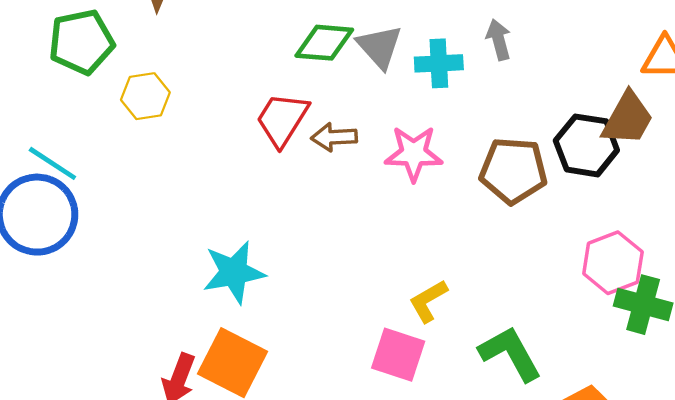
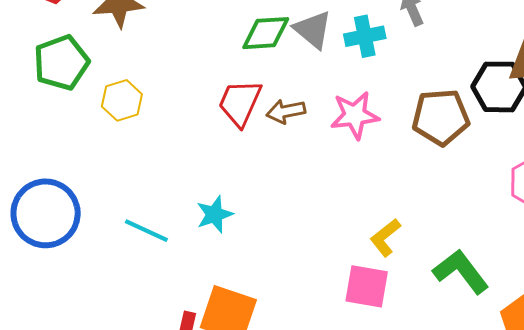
cyan line: (52, 163) -> (146, 231), moved
cyan star: (234, 272) -> (215, 214), moved, size x0.7

